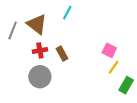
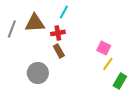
brown triangle: (37, 24) -> (35, 23), turned -40
red cross: (40, 50) -> (58, 33), moved

